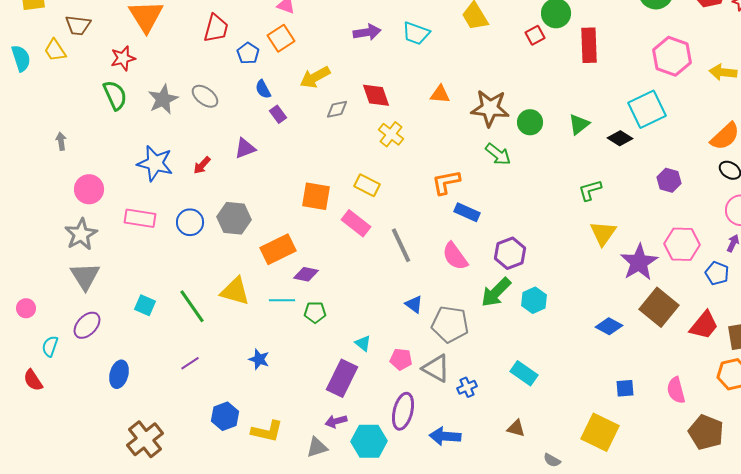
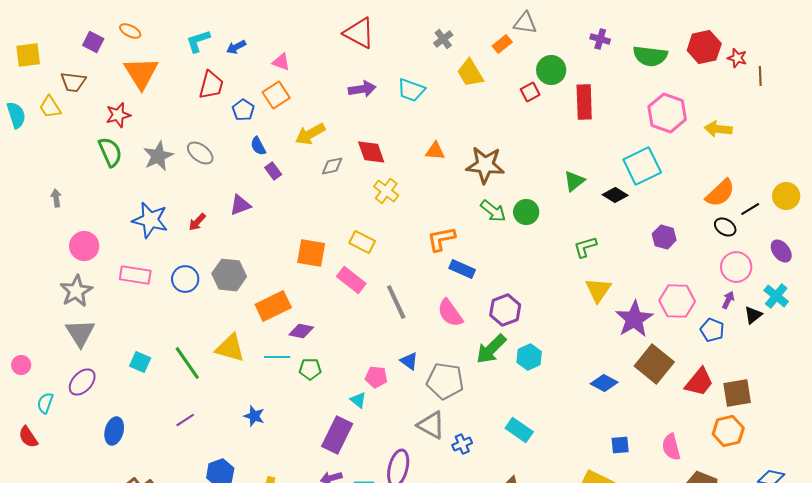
green circle: (530, 122) -> (526, 212), moved
pink pentagon: (401, 359) -> (376, 377), moved

